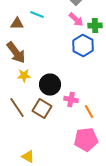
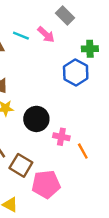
pink arrow: (76, 20) -> (46, 34), moved
brown square: (42, 108) -> (21, 165), moved
pink pentagon: (86, 140) -> (46, 184), moved

